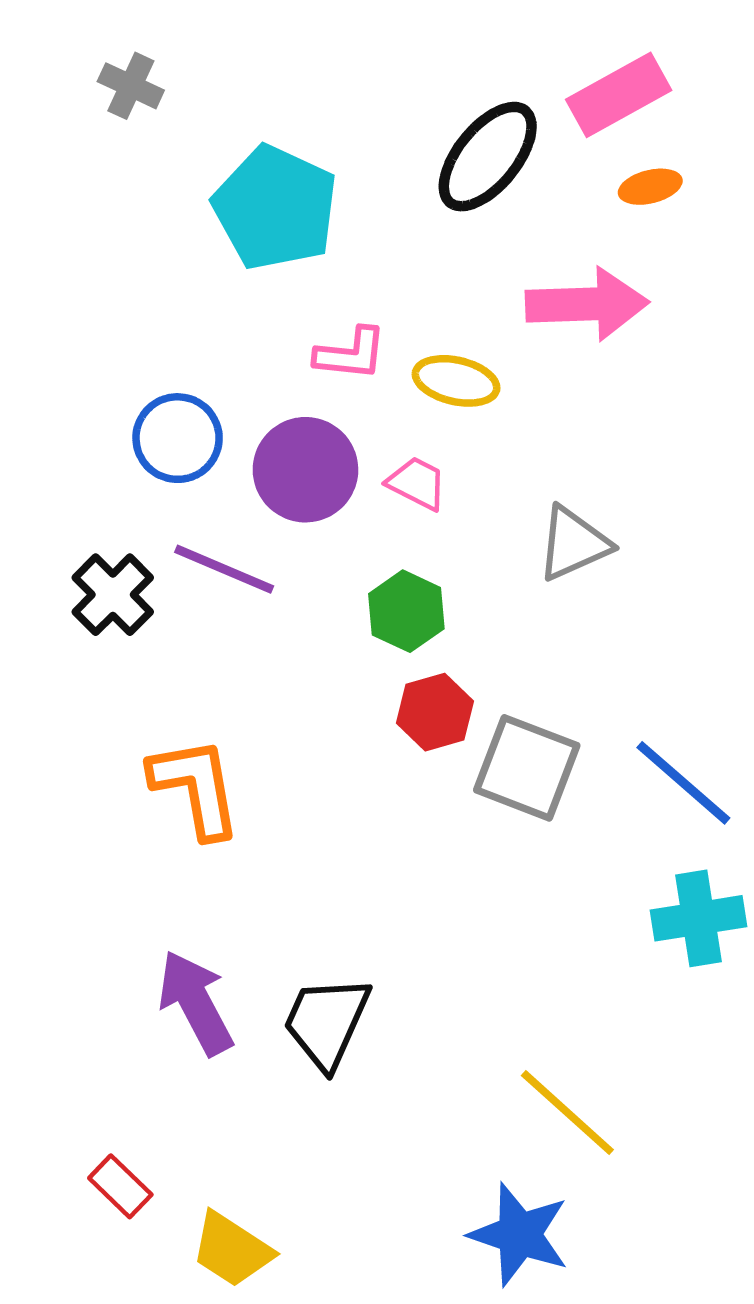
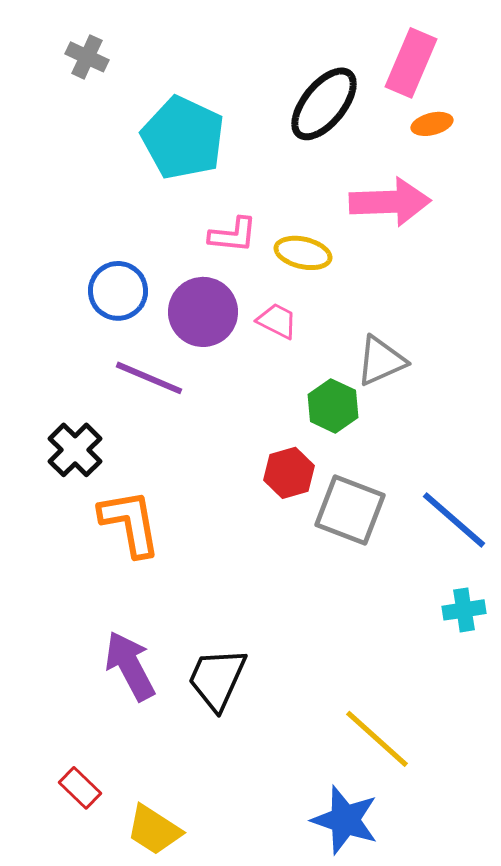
pink rectangle: (619, 95) -> (411, 63), turned -38
black cross: (113, 595) -> (75, 450), moved
green hexagon: (406, 611) -> (333, 406), moved
cyan cross: (698, 918) -> (464, 610), size x0.7

